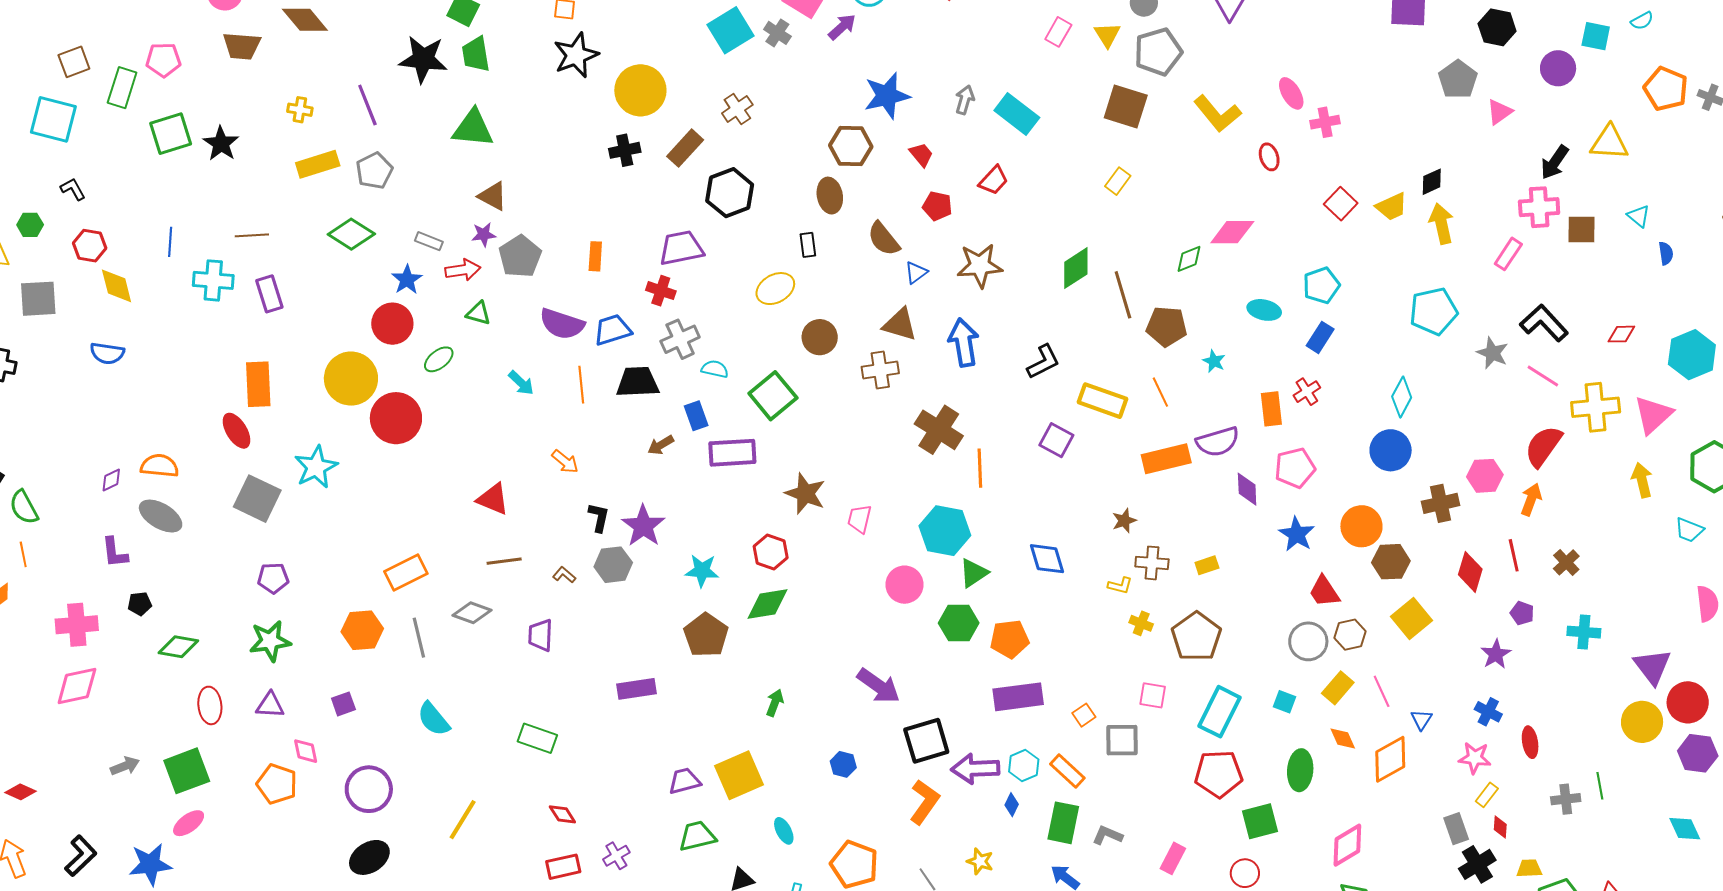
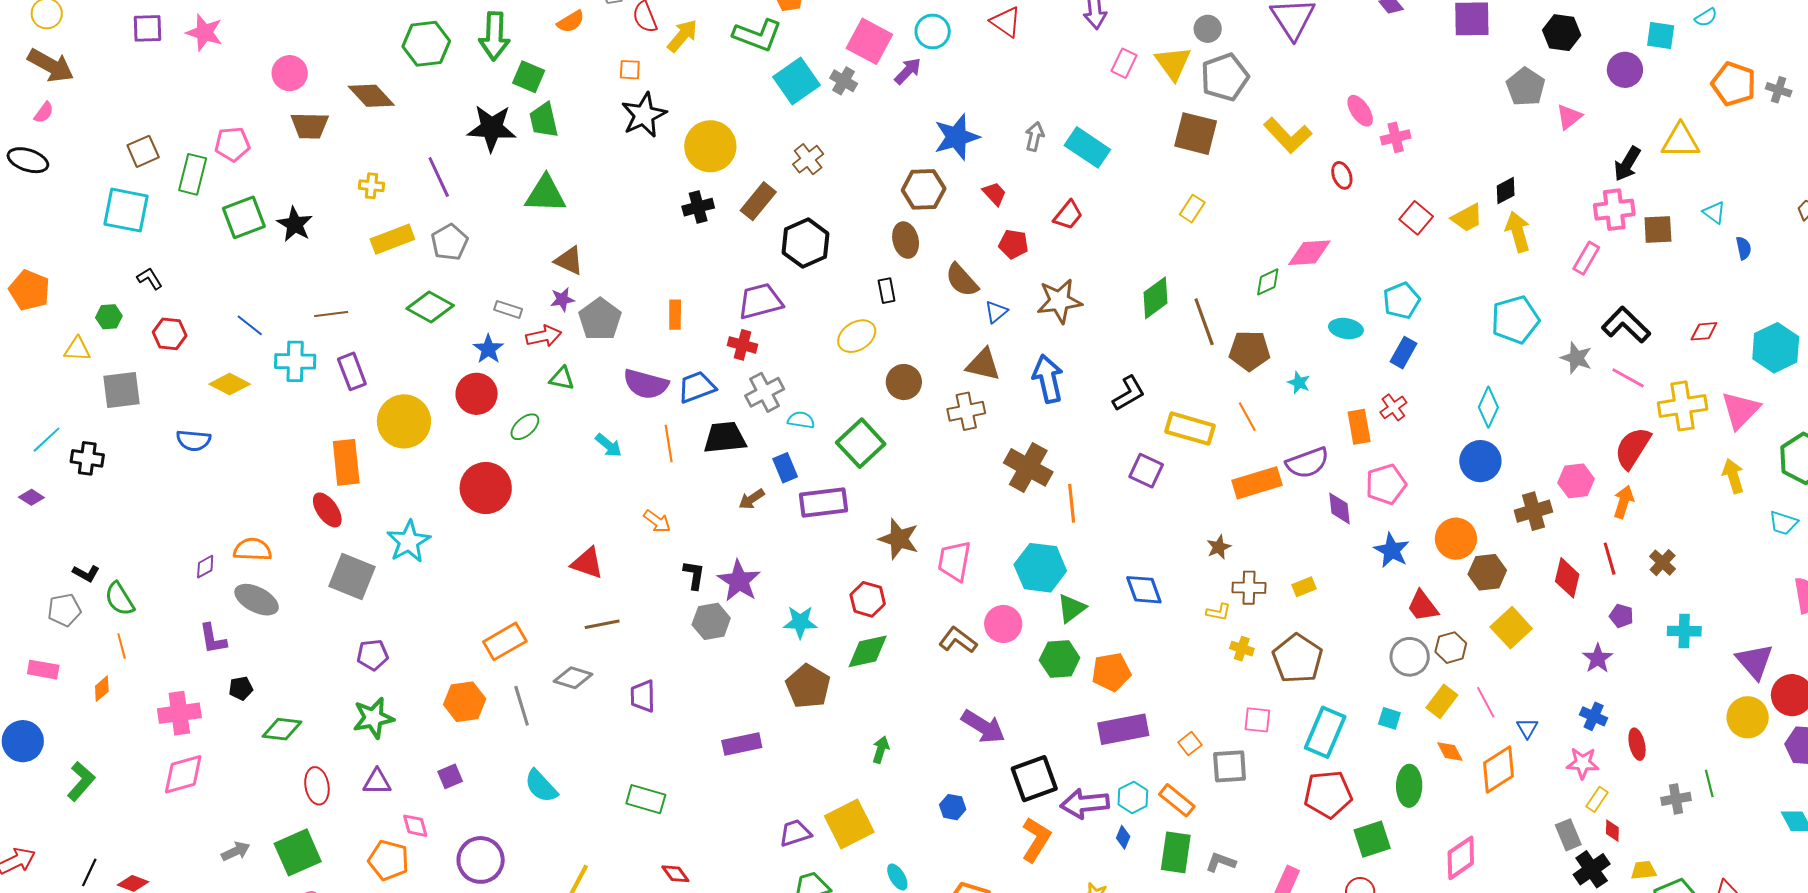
yellow triangle: (1107, 35) -> (1173, 63), size x1.4
blue line: (170, 242) -> (250, 325), turned -52
yellow diamond: (117, 286) -> (230, 384), moved, turned -45
yellow circle: (351, 379) -> (404, 421), moved
pink trapezoid: (860, 519) -> (954, 561), size x1.4
brown L-shape: (564, 575) -> (958, 640), moved, size x1.6

